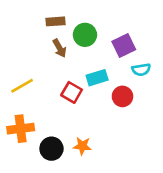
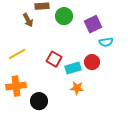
brown arrow: (60, 48) -> (28, 20), moved
cyan rectangle: (97, 78) -> (73, 68), moved
orange star: (82, 146) -> (77, 88), moved

